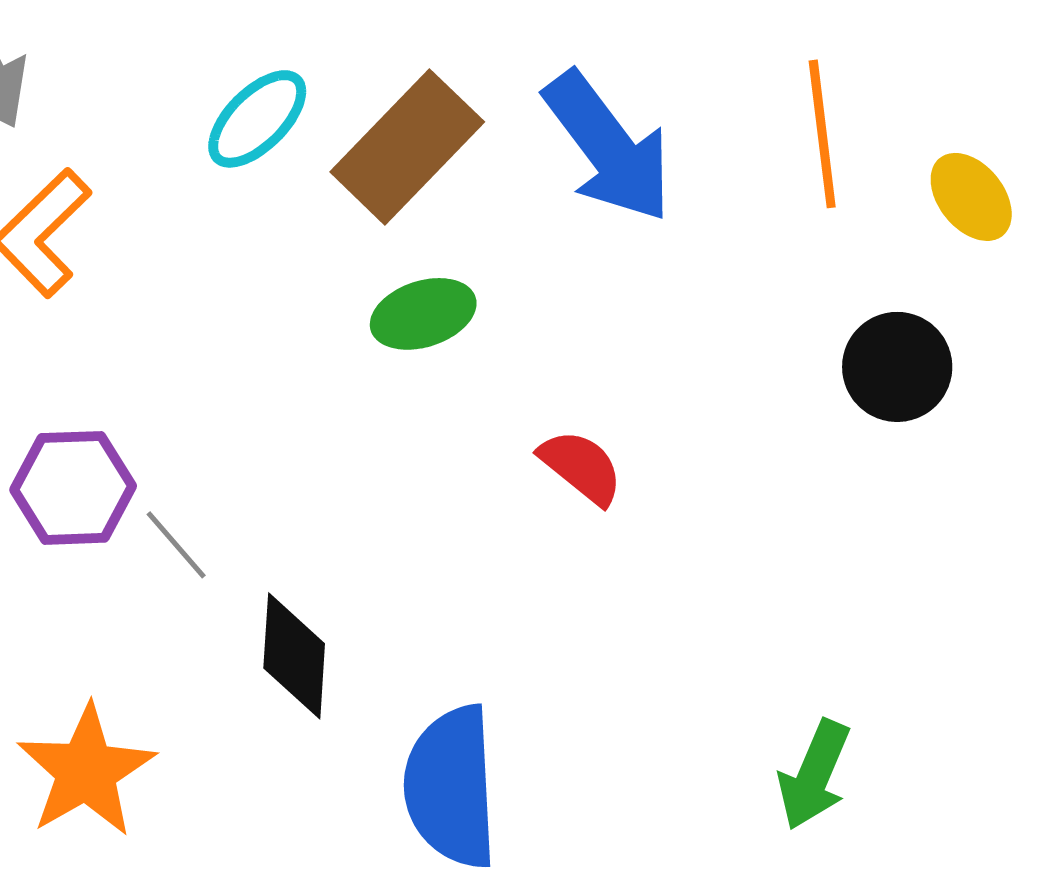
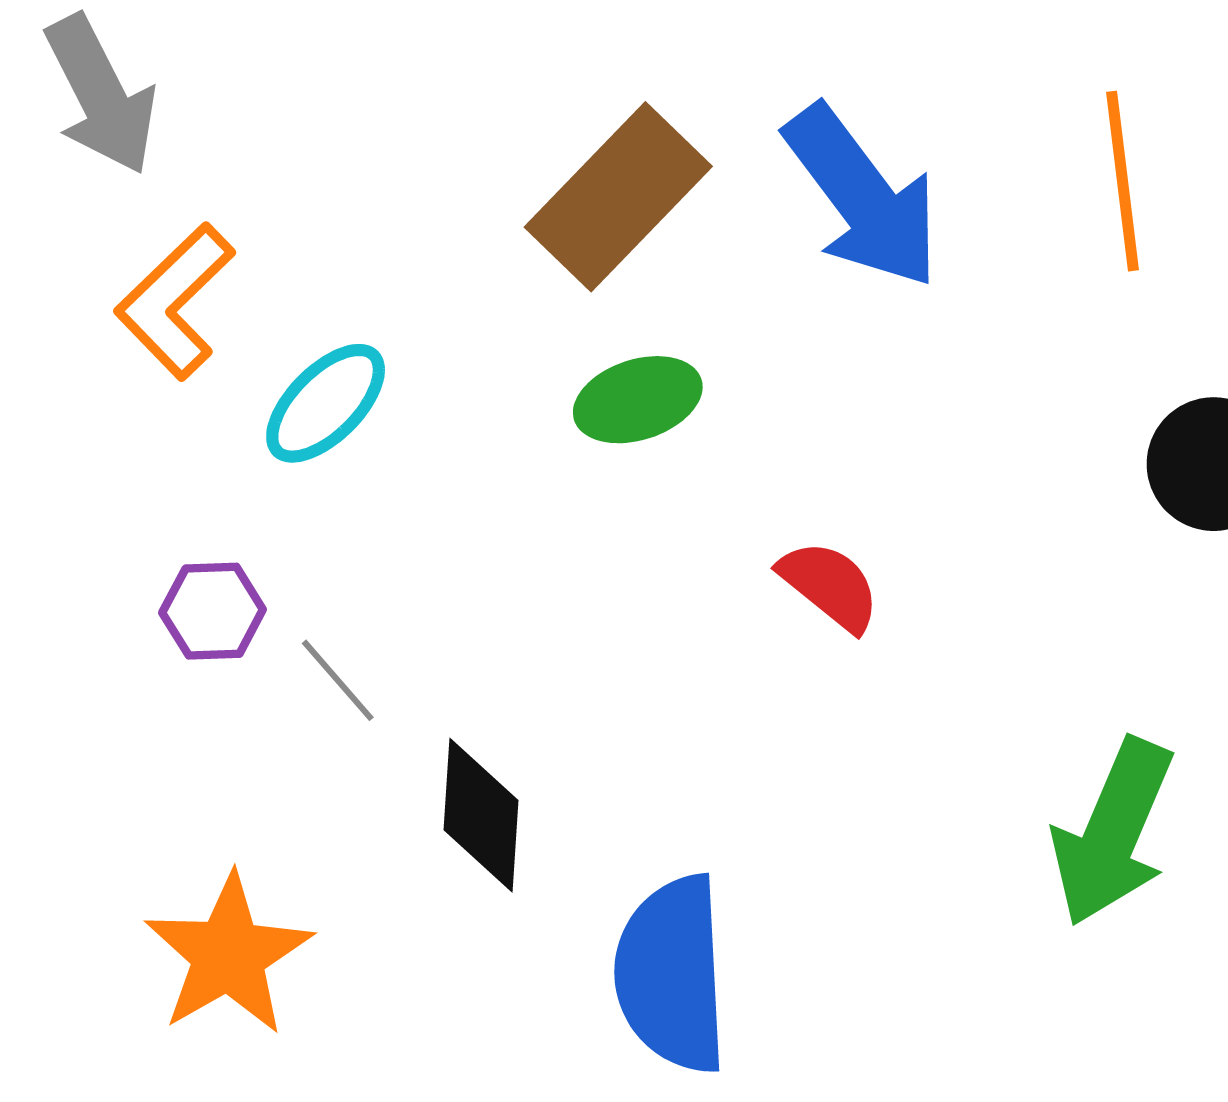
cyan ellipse: (257, 119) -> (326, 403), moved
purple hexagon: (73, 488) -> (213, 611), size x0.7
green arrow: (814, 775) -> (1113, 832), moved, size x1.4

